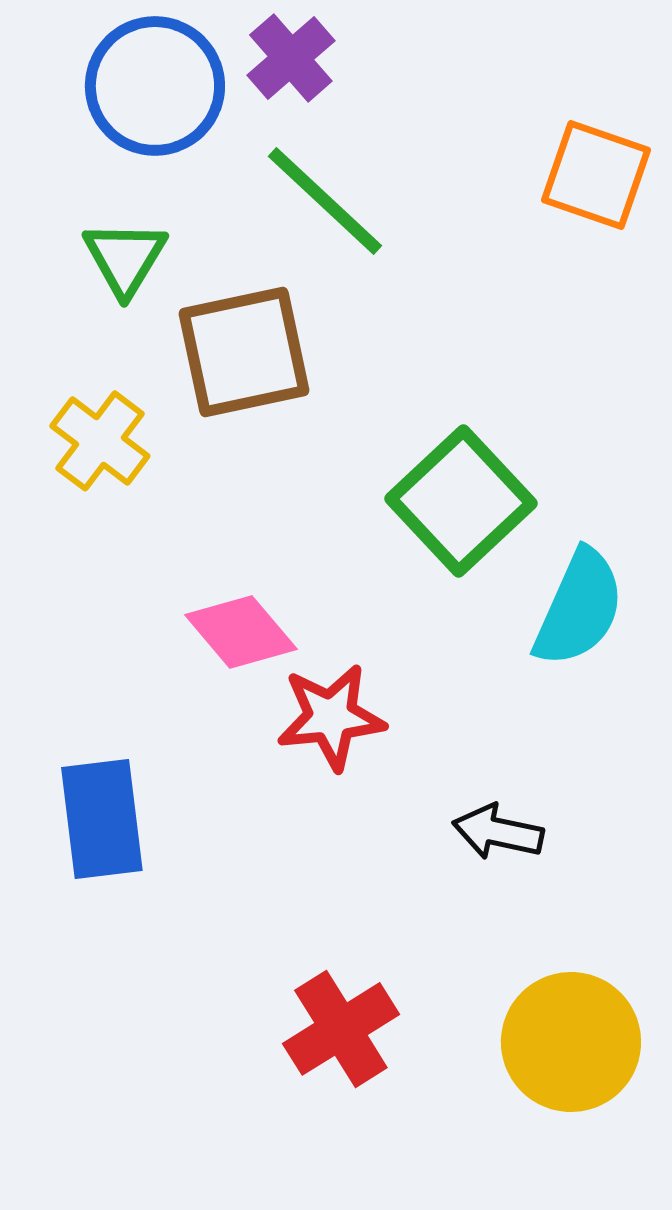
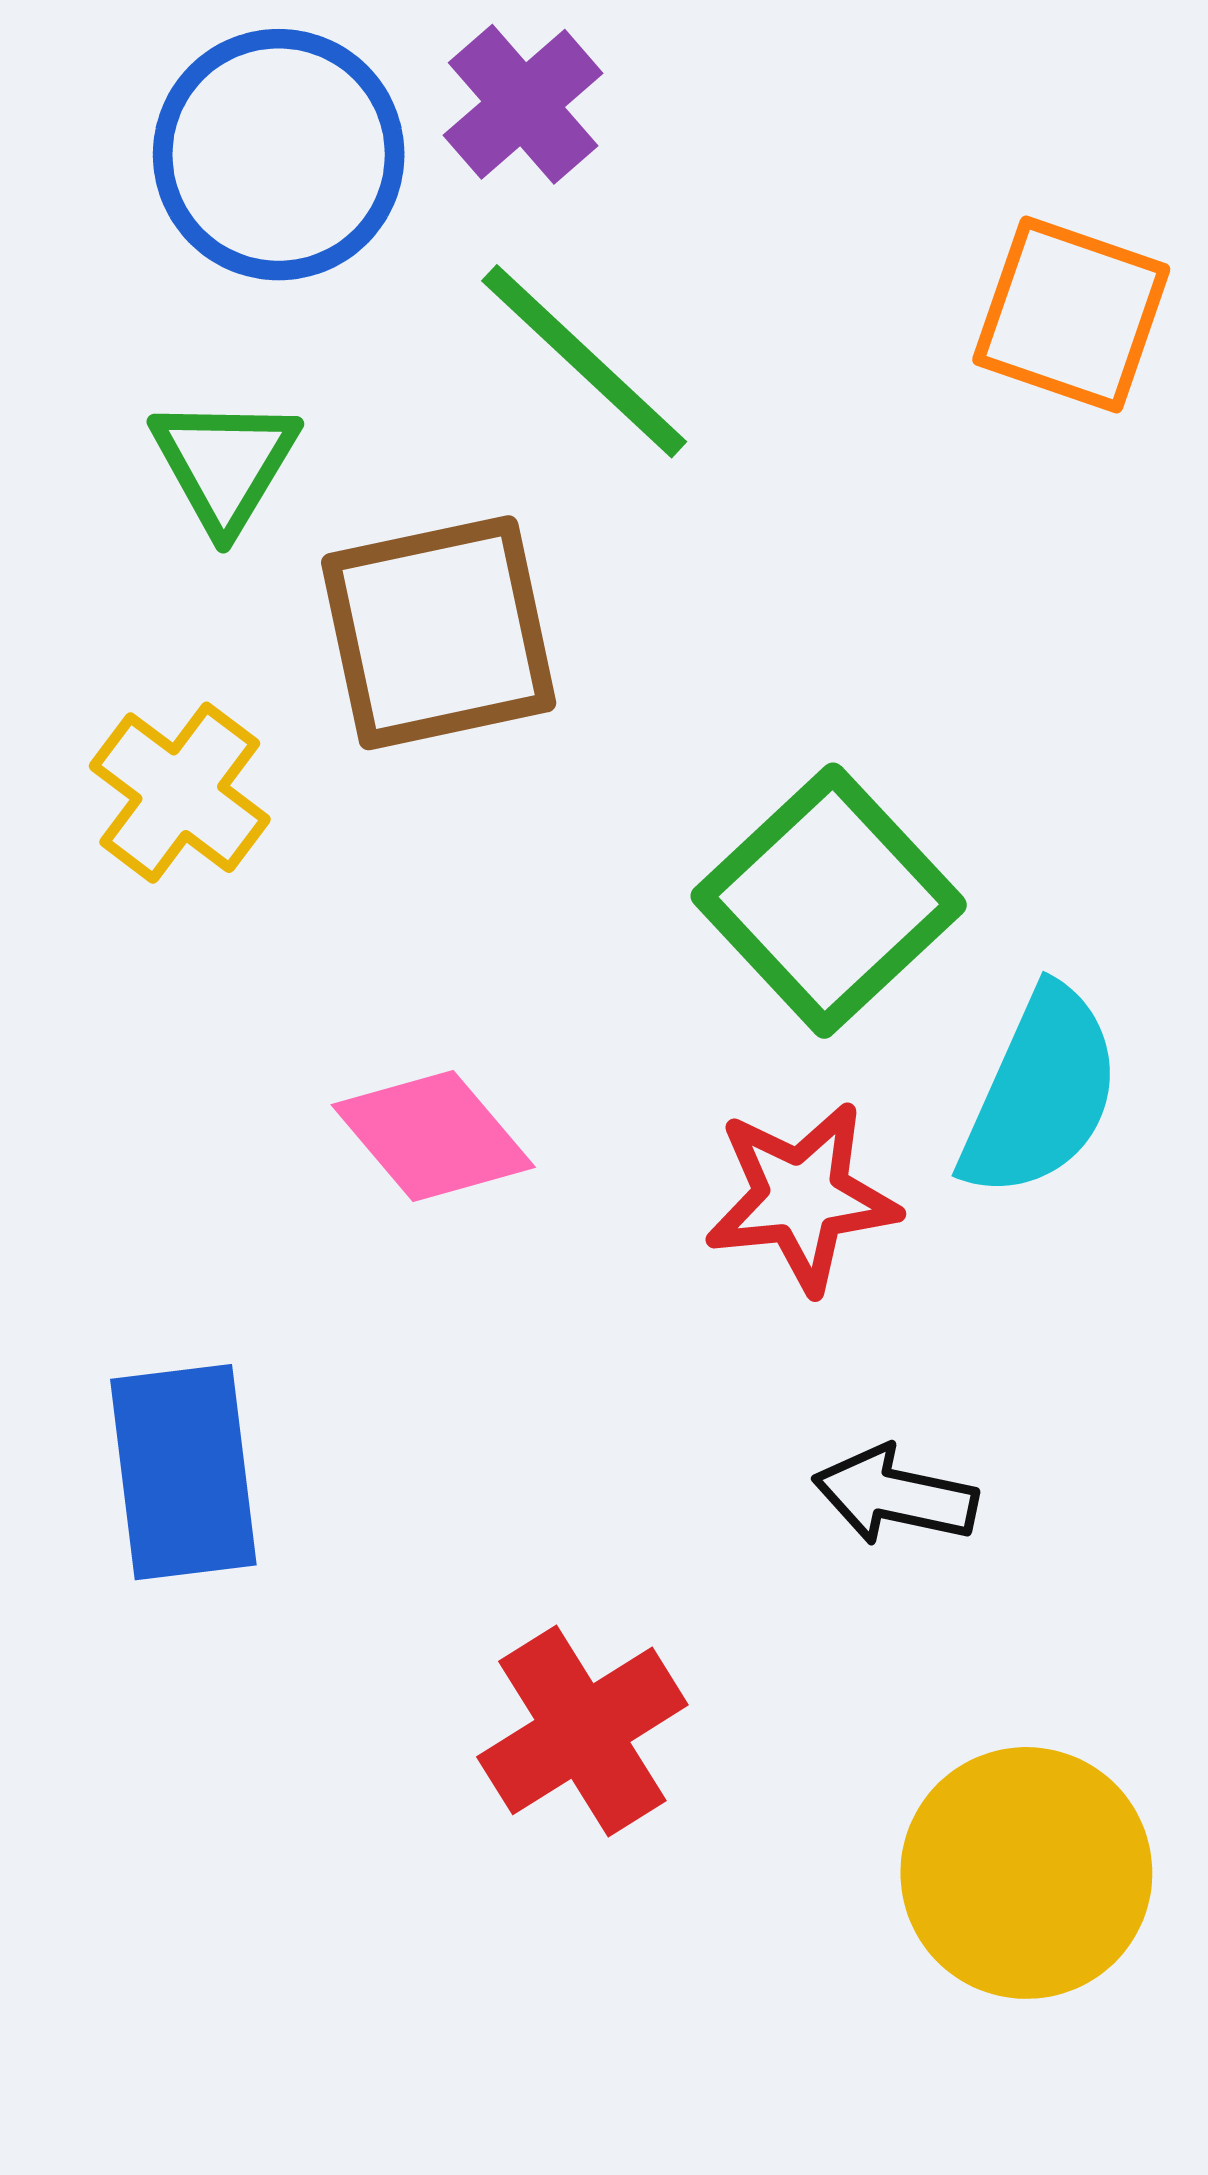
red star: (331, 717) -> (802, 1197), moved
red cross: (341, 1029) -> (582, 1731), moved

